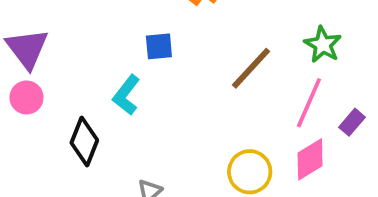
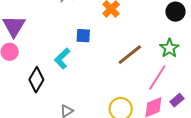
purple rectangle: (352, 122) -> (177, 100), moved

